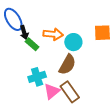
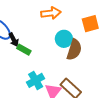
orange arrow: (53, 34) -> (51, 13), moved
brown semicircle: (67, 65) -> (74, 50), moved

